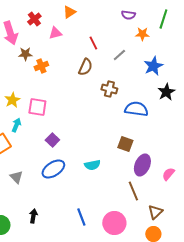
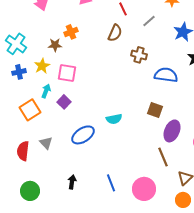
brown star: (25, 54) -> (55, 45), moved
purple square: (52, 140) -> (64, 102), moved
cyan semicircle: (92, 165) -> (114, 119), moved
black arrow: (33, 216) -> (72, 182), moved

